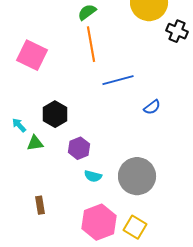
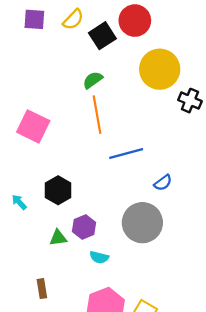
green triangle: (35, 143) -> (58, 238), moved
gray circle: (137, 176) -> (142, 223), moved

